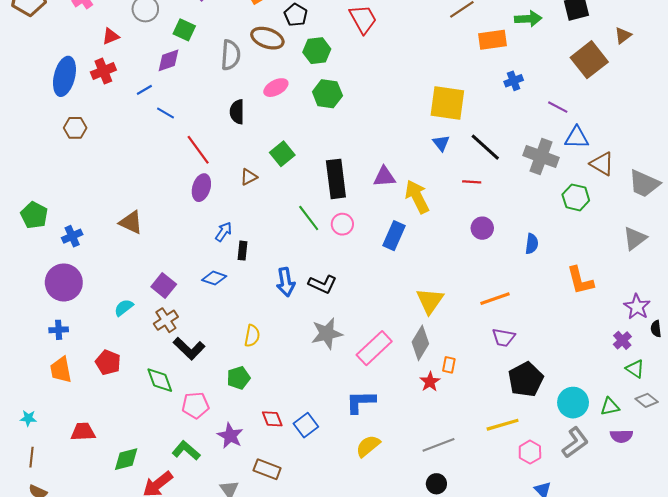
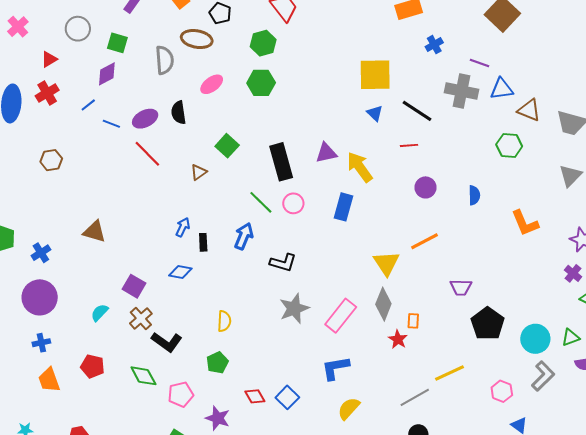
green hexagon: (317, 51) -> (263, 43), moved
brown hexagon: (75, 128) -> (51, 160), moved
gray cross: (541, 156) -> (461, 91), moved
purple ellipse: (201, 188) -> (145, 119), moved, turned 55
blue arrow: (286, 282) -> (244, 236), moved, turned -140
orange line: (495, 299) -> (425, 241), moved
yellow line: (503, 425) -> (450, 373), moved

